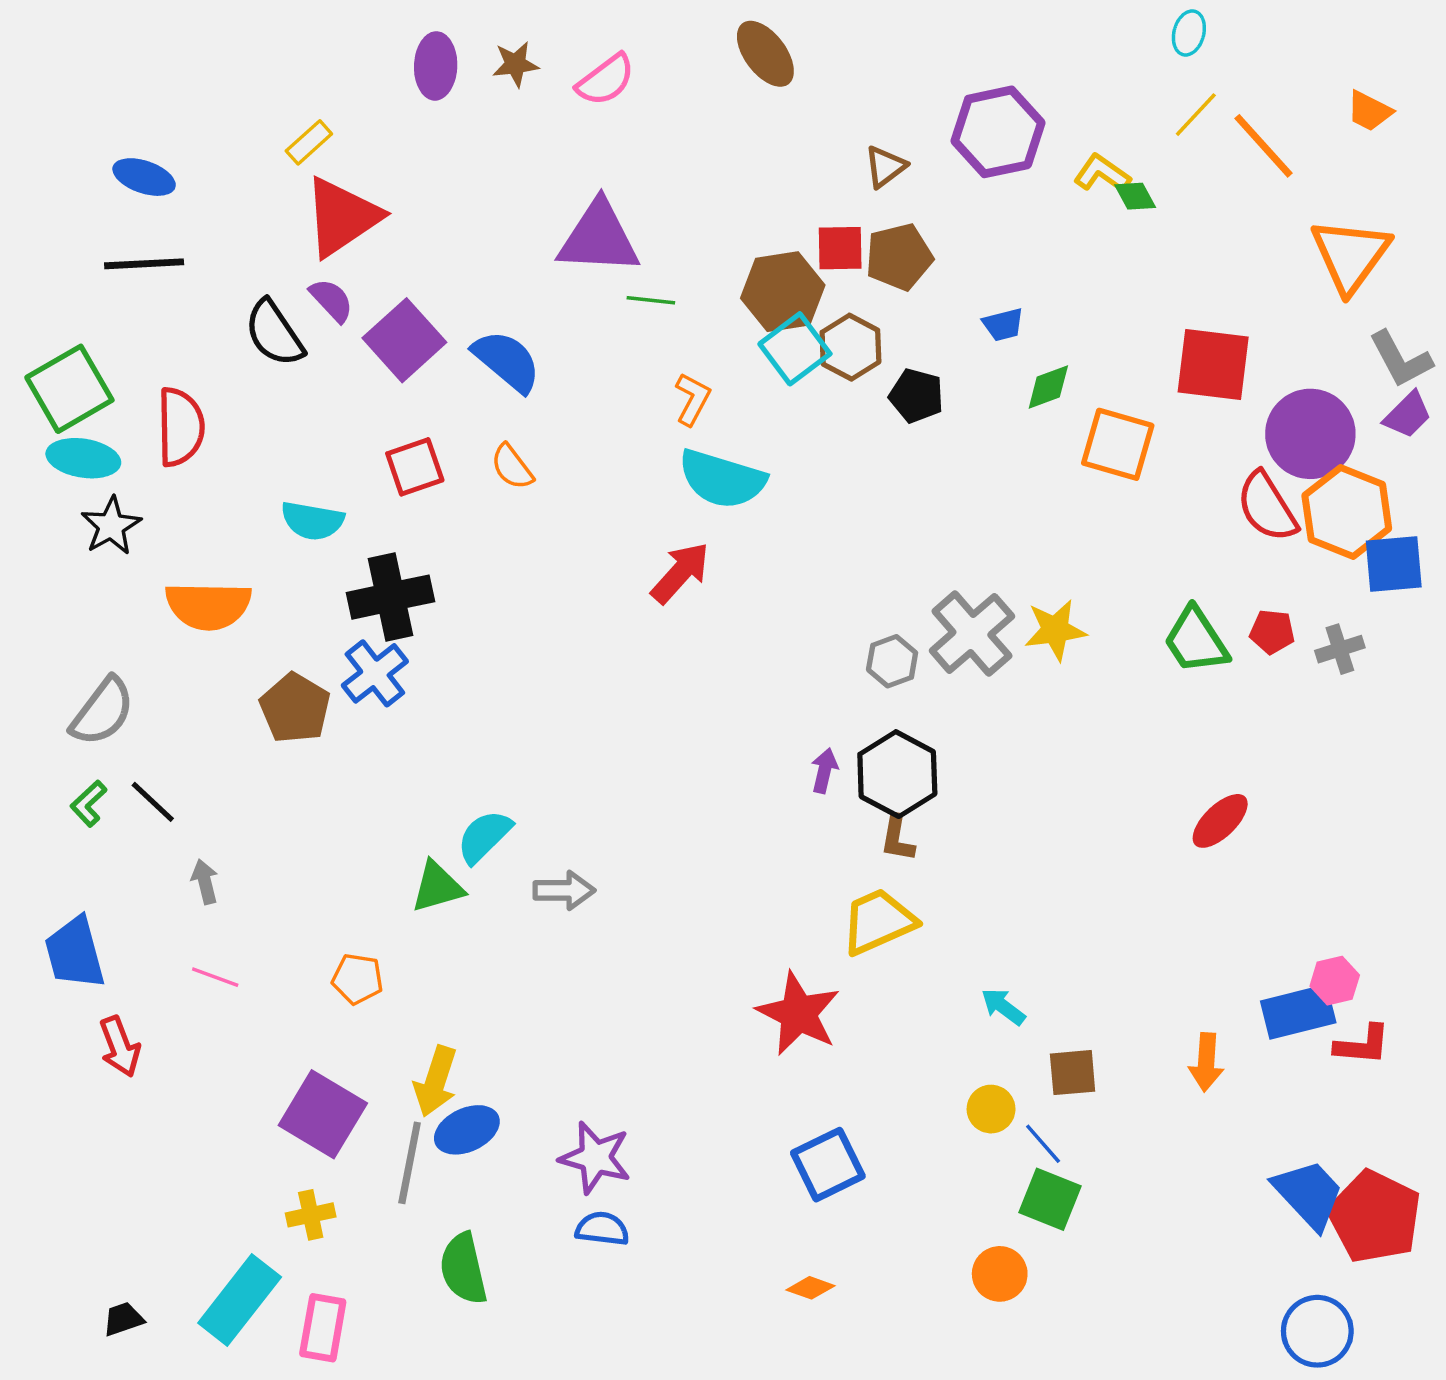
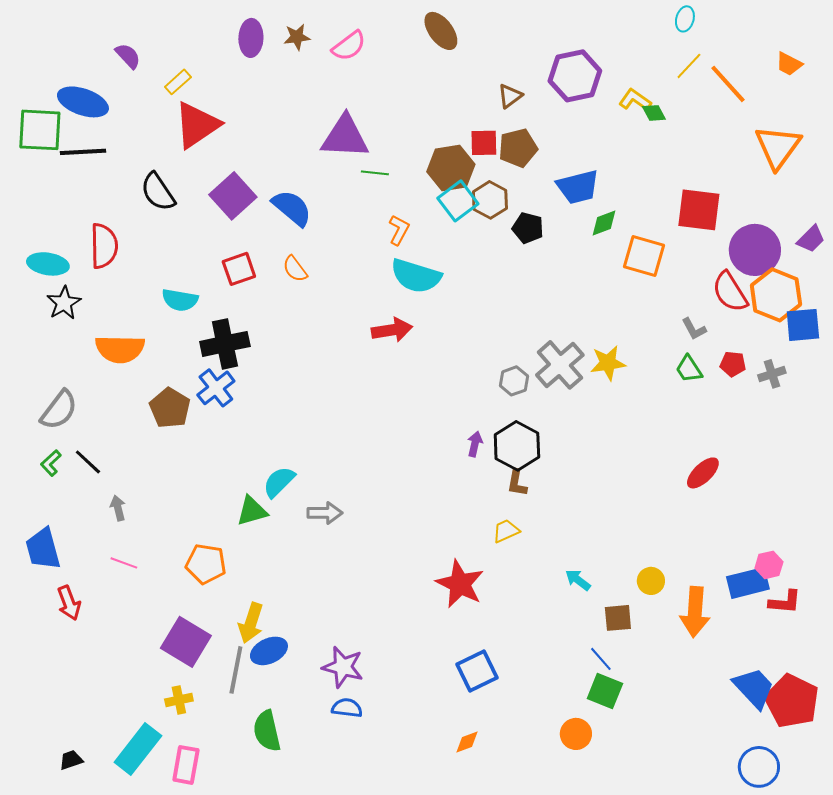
blue ellipse: (144, 177) -> (83, 102), size x1.4
purple semicircle: (332, 300) -> (128, 56), moved
blue trapezoid: (1003, 325) -> (578, 187), size x1.8
gray L-shape: (1401, 359) -> (694, 329), moved, size x0.7
green square: (69, 389) -> (40, 130), moved, turned 33
red arrow: (680, 573) -> (392, 330), turned 39
green trapezoid: (1196, 640) -> (689, 369), size x0.7
yellow trapezoid: (878, 922) -> (506, 531), size x0.6
orange pentagon: (358, 979) -> (206, 564), size x1.4
orange arrow: (1206, 1062) -> (695, 612), size x1.5
yellow circle: (991, 1109) -> (651, 581), moved
orange diamond: (811, 1288) -> (467, 742), turned -40

